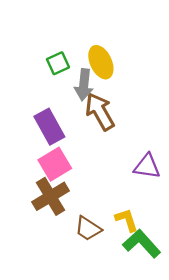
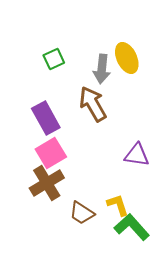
yellow ellipse: (101, 62) -> (127, 58), moved
gray arrow: (84, 85) -> (102, 69), moved

